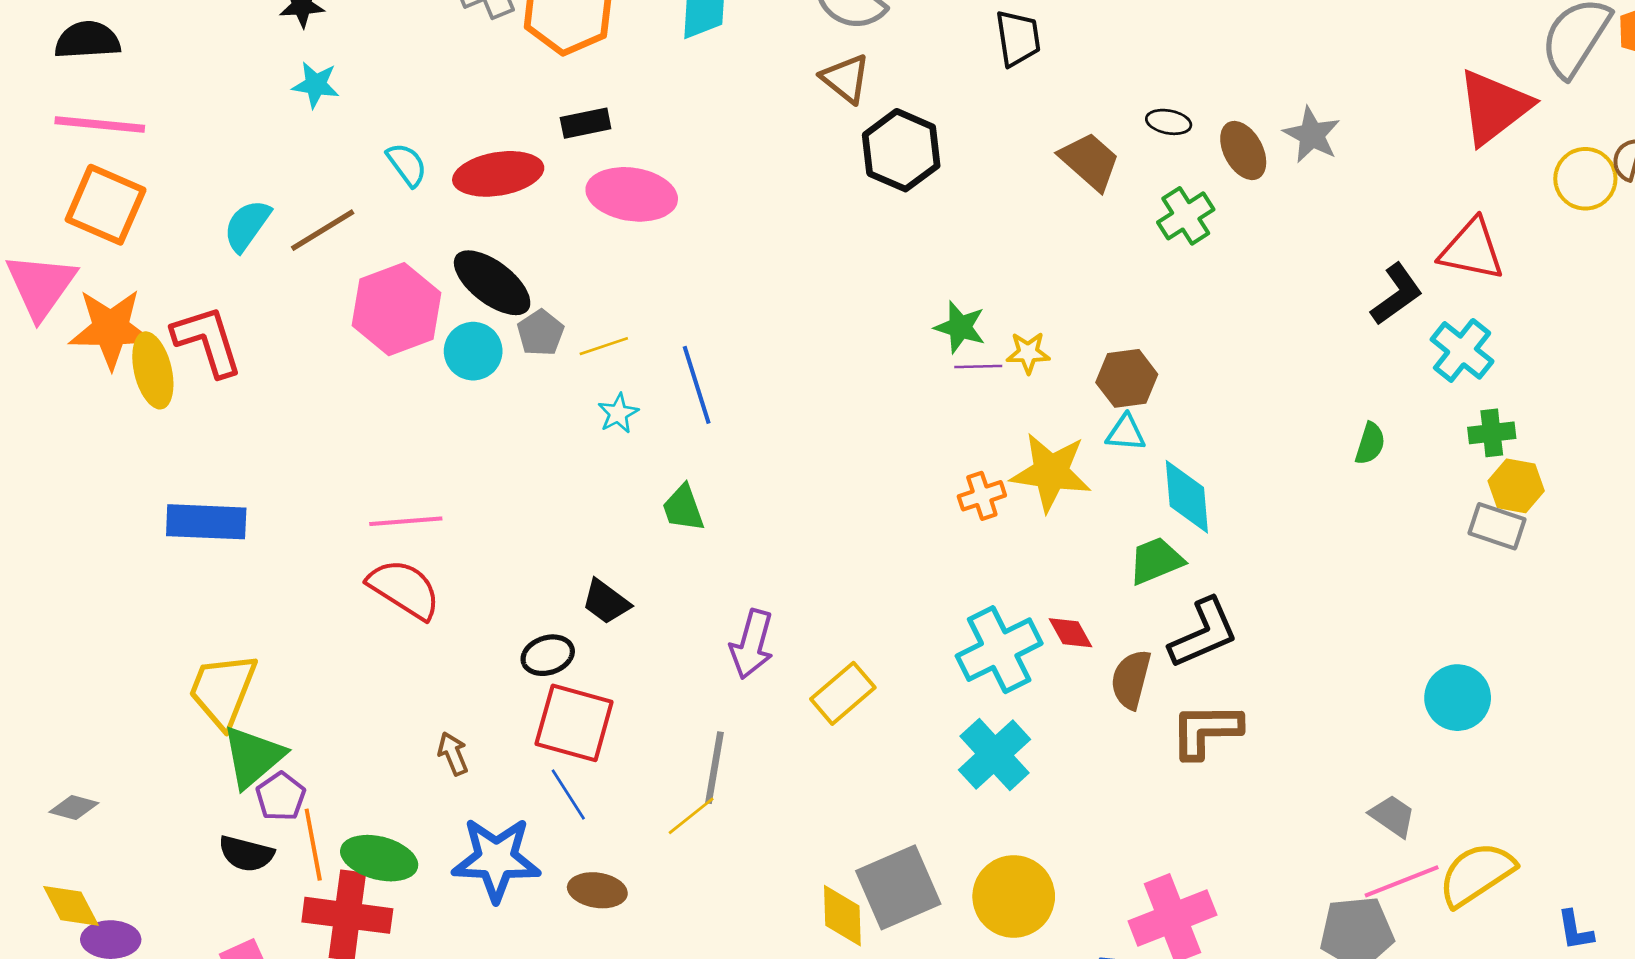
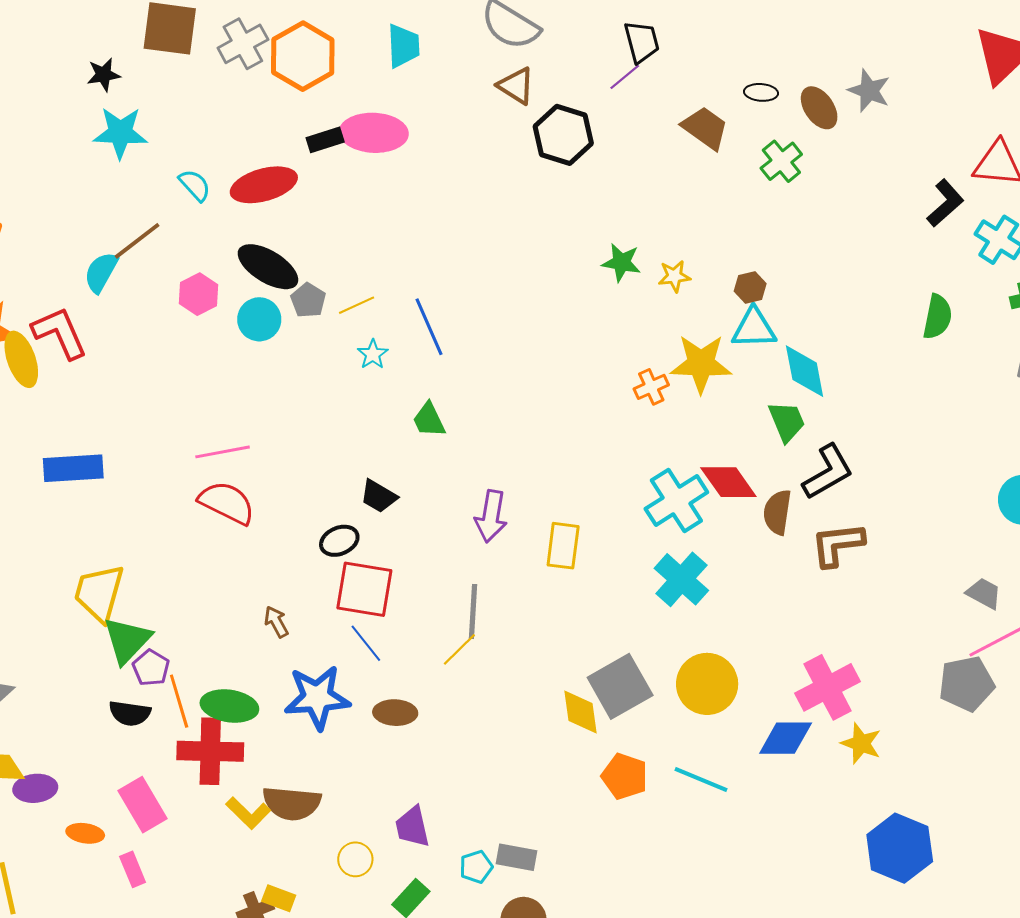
cyan star: (316, 85) -> (120, 133), size x1.5
pink ellipse: (632, 194) -> (374, 133), moved
cyan semicircle: (247, 225) -> (101, 272), moved
pink hexagon: (396, 309) -> (199, 294), size x0.6
purple line: (978, 367) -> (625, 77), moved, turned -32
brown hexagon: (1127, 378) -> (750, 287), size x0.7
cyan triangle: (1126, 433) -> (754, 328), size x1.5
green semicircle: (1370, 444) -> (937, 317), size x1.4
green trapezoid: (1156, 561) -> (787, 421), turned 96
red diamond: (1070, 633) -> (728, 482), size x1.6
yellow rectangle: (843, 693) -> (563, 546), turned -36

